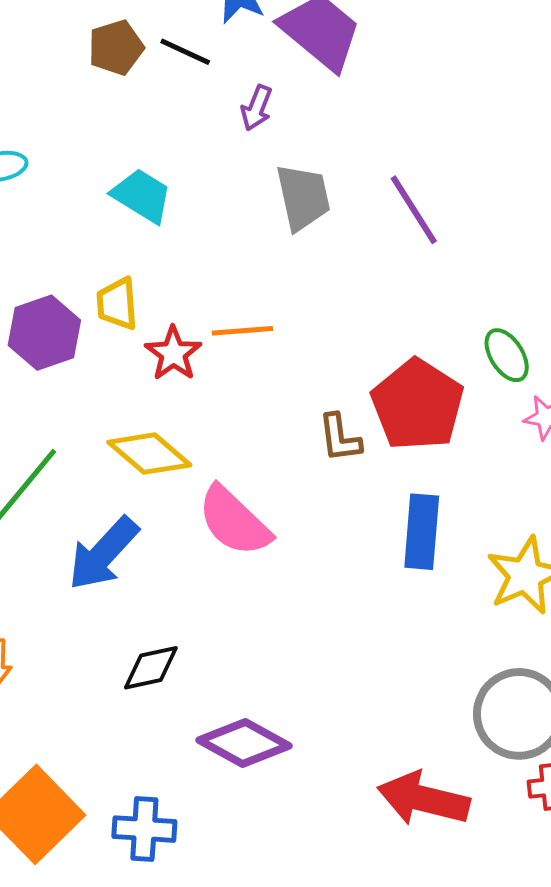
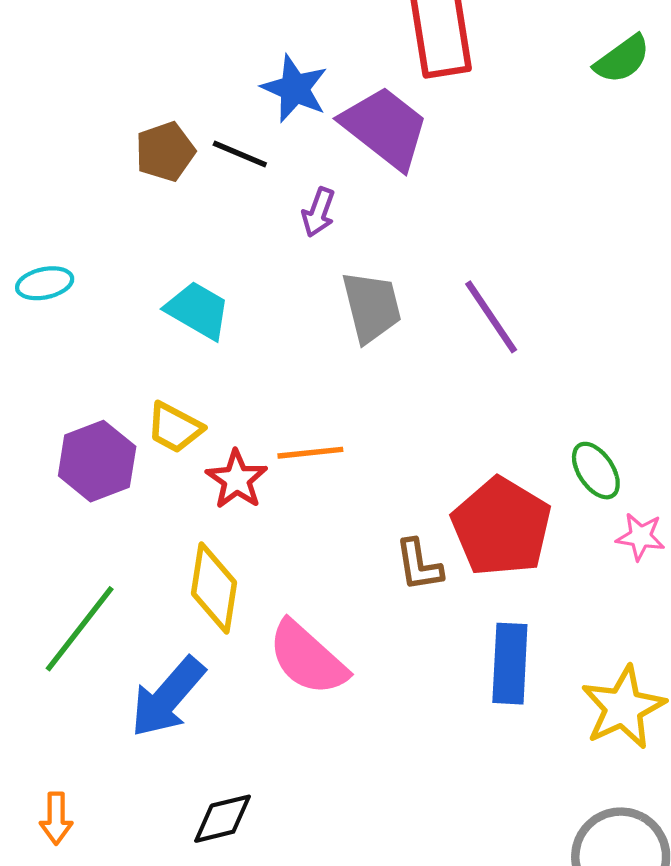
yellow trapezoid: (117, 304) -> (175, 428), turned -56
yellow diamond: (149, 454) -> (214, 588), turned 60

